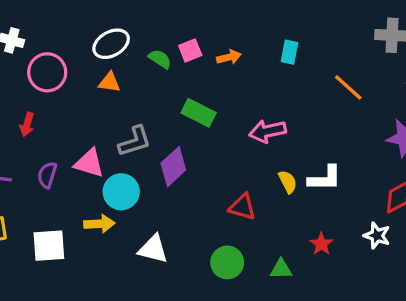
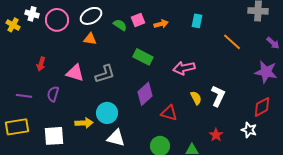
pink circle: (47, 72) -> (57, 20), moved
pink triangle: (89, 163) -> (75, 73), moved
purple diamond: (173, 167) -> (145, 94), moved
white L-shape: (325, 178) -> (218, 96), turned -65
cyan circle: (121, 192) -> (107, 113), moved

